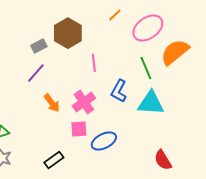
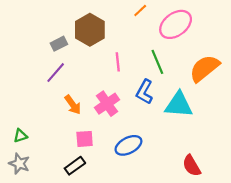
orange semicircle: (175, 52) -> (204, 68), moved
green line: (146, 68) -> (157, 62), moved
pink square: (79, 129) -> (85, 139), moved

